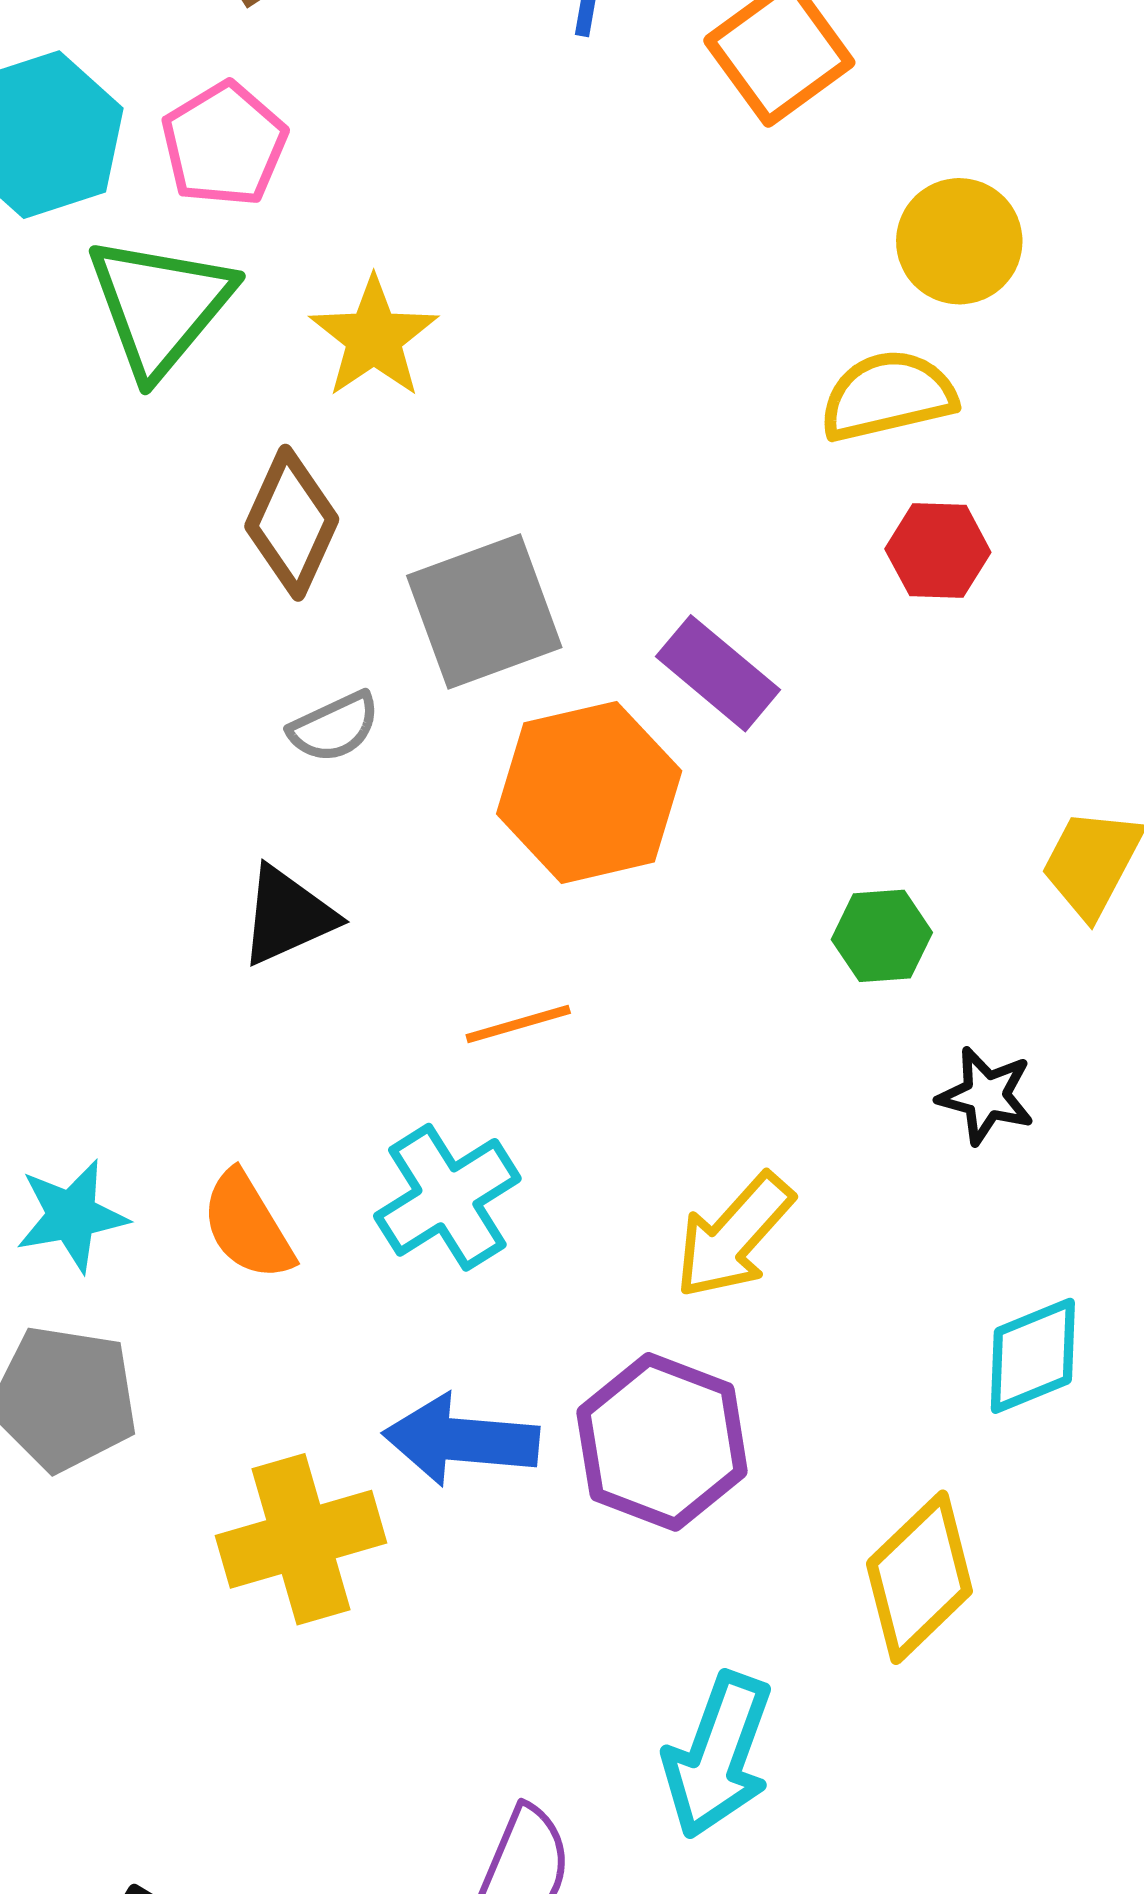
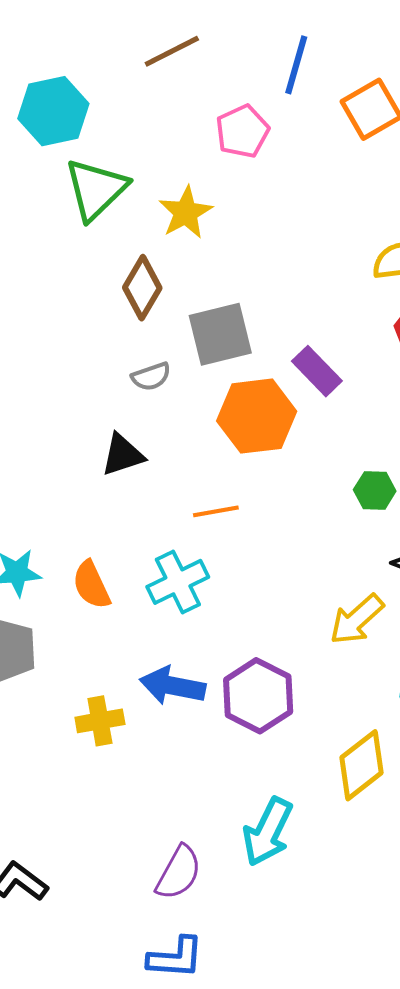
pink pentagon: (224, 144) -> (242, 131), moved
yellow arrow: (734, 1236) -> (357, 619), moved
yellow cross: (301, 1539) -> (100, 721), size x0.7

